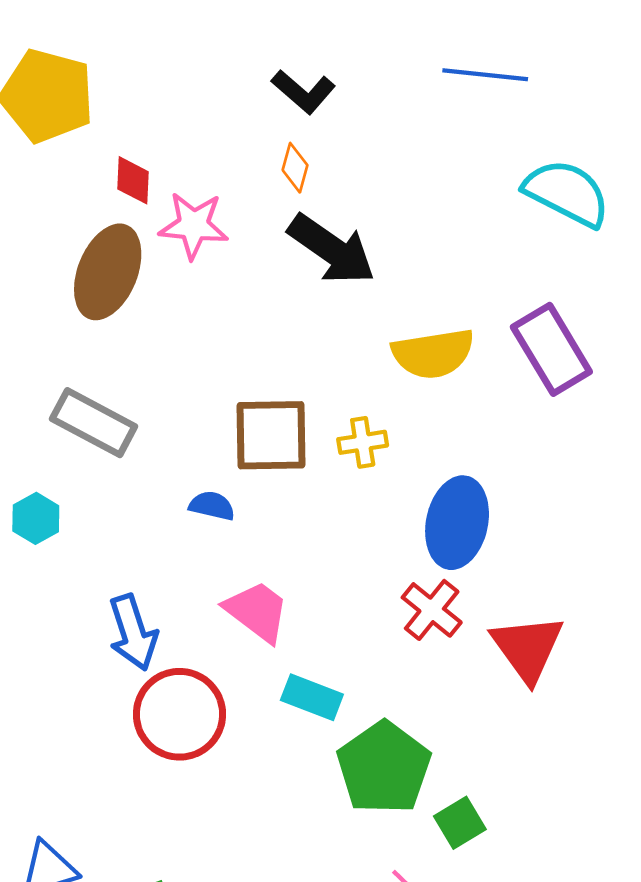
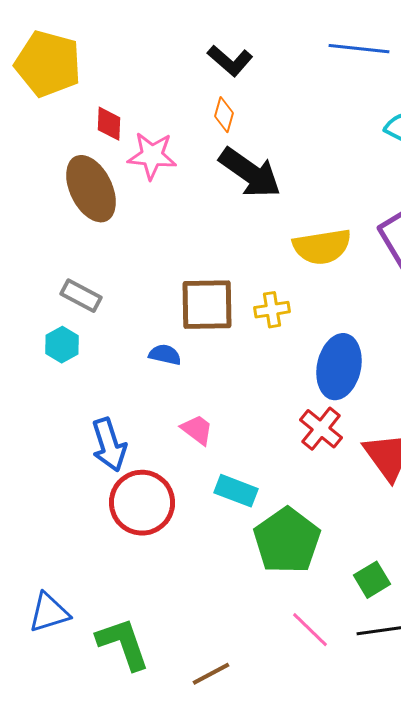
brown ellipse: (108, 272) -> (91, 189), turned -48
gray rectangle: (94, 423) -> (81, 296), size x0.7
cyan hexagon: (36, 518) -> (62, 345), moved
pink trapezoid: (257, 611) -> (197, 430), size x0.7
green square: (460, 823) -> (372, 580), moved

